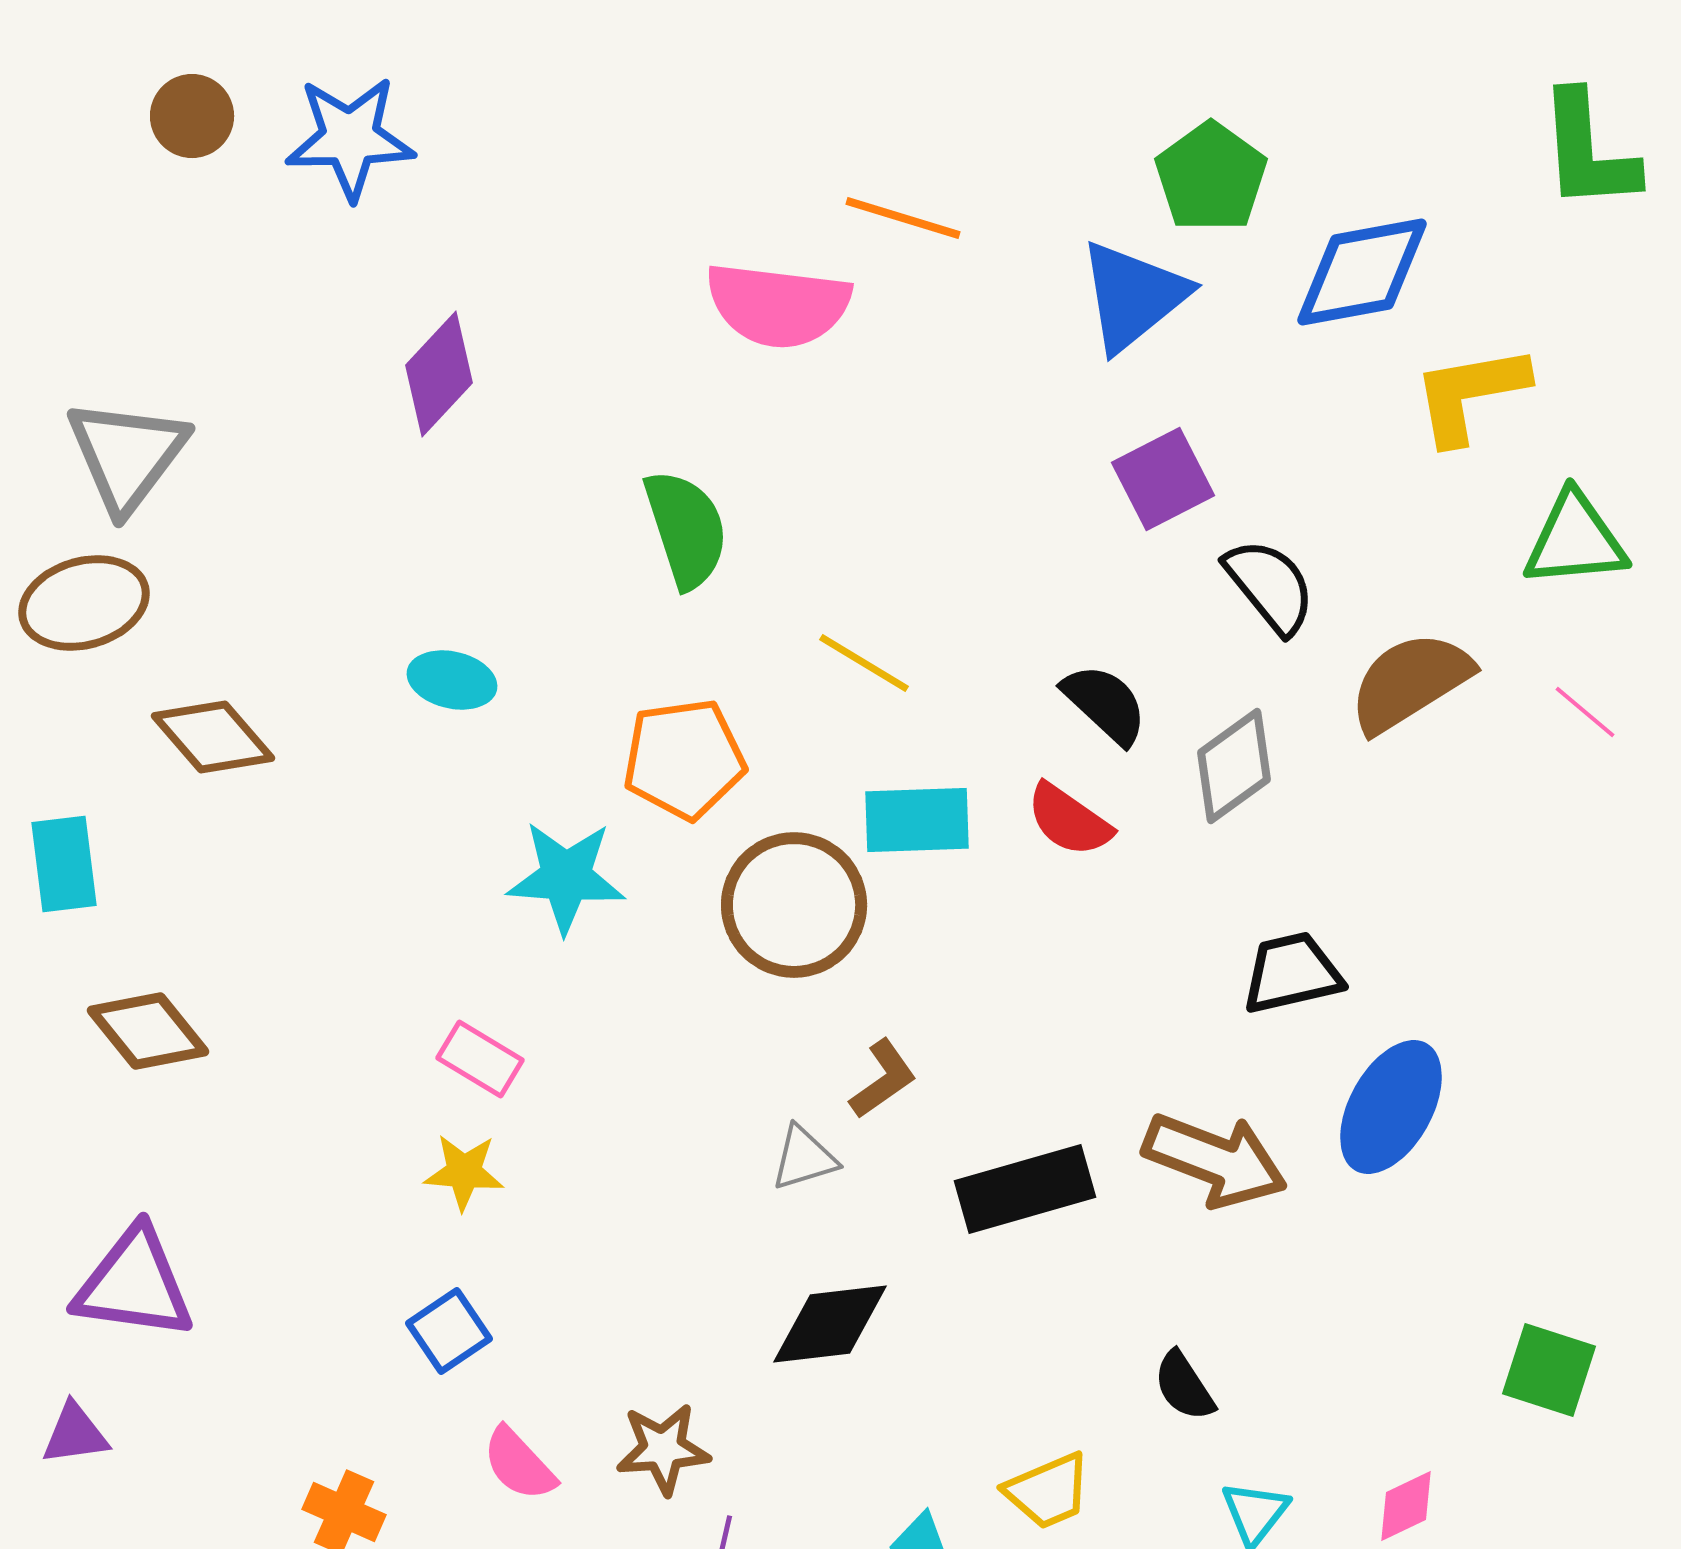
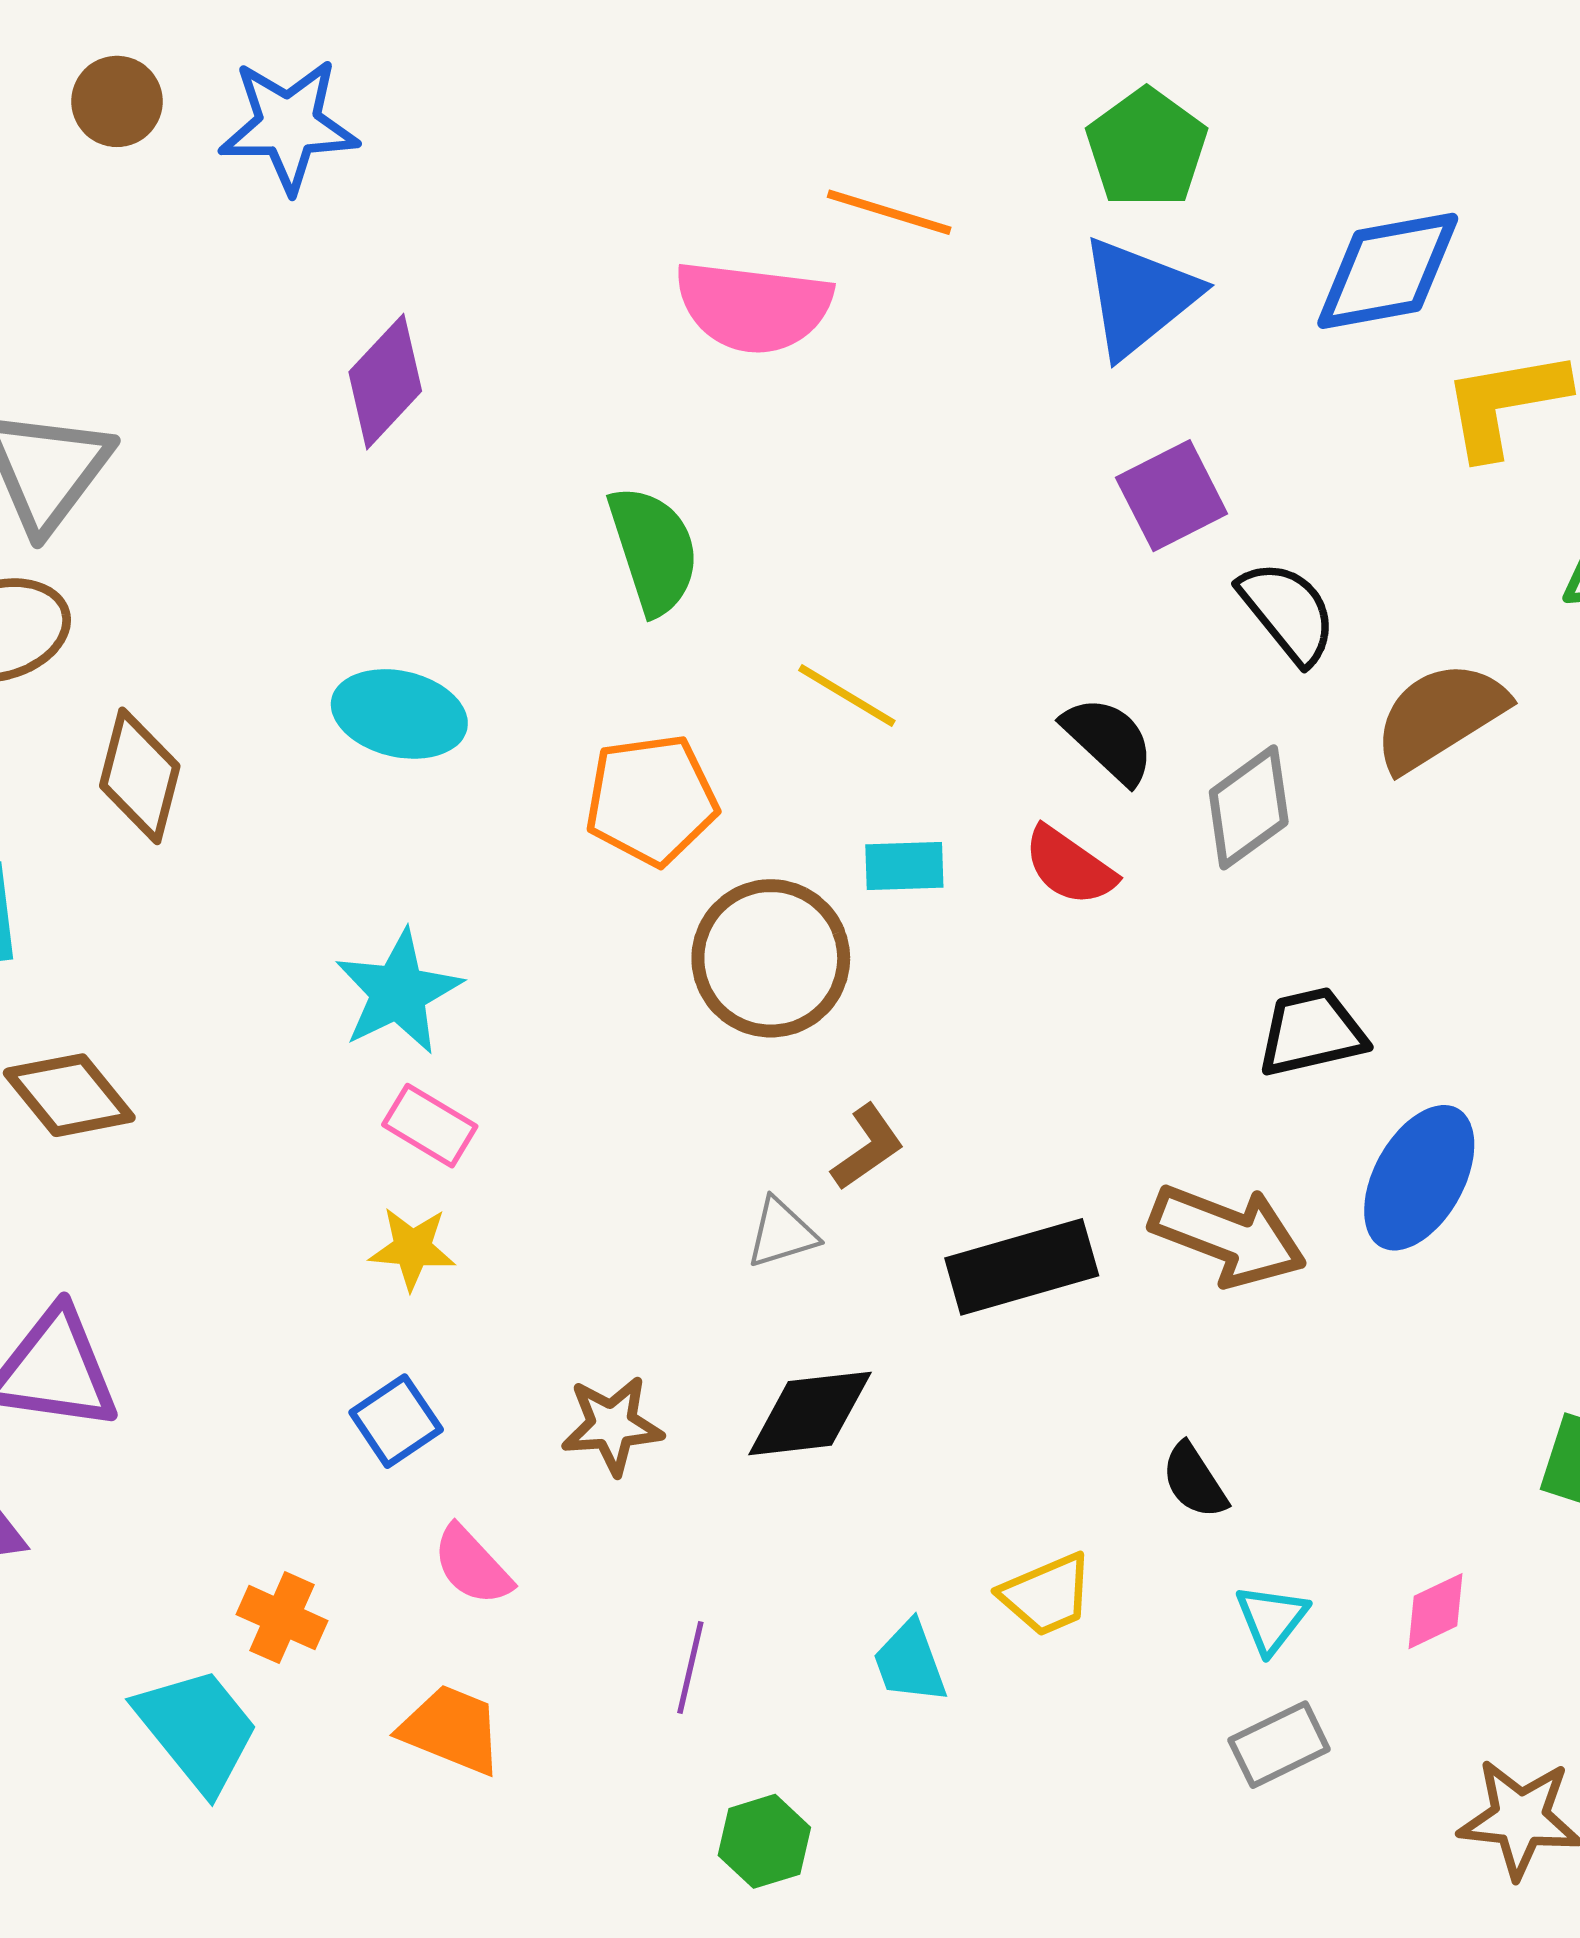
green pentagon: (1211, 177) -> (1147, 148), moved
cyan ellipse: (452, 680) -> (399, 714), size x1.4
brown diamond: (213, 737) -> (140, 776), turned 55
cyan rectangle: (917, 820) -> (904, 866), size x0.7
cyan star: (566, 877) -> (398, 992), moved, turned -30
brown star: (663, 1449) -> (612, 1425), moved

